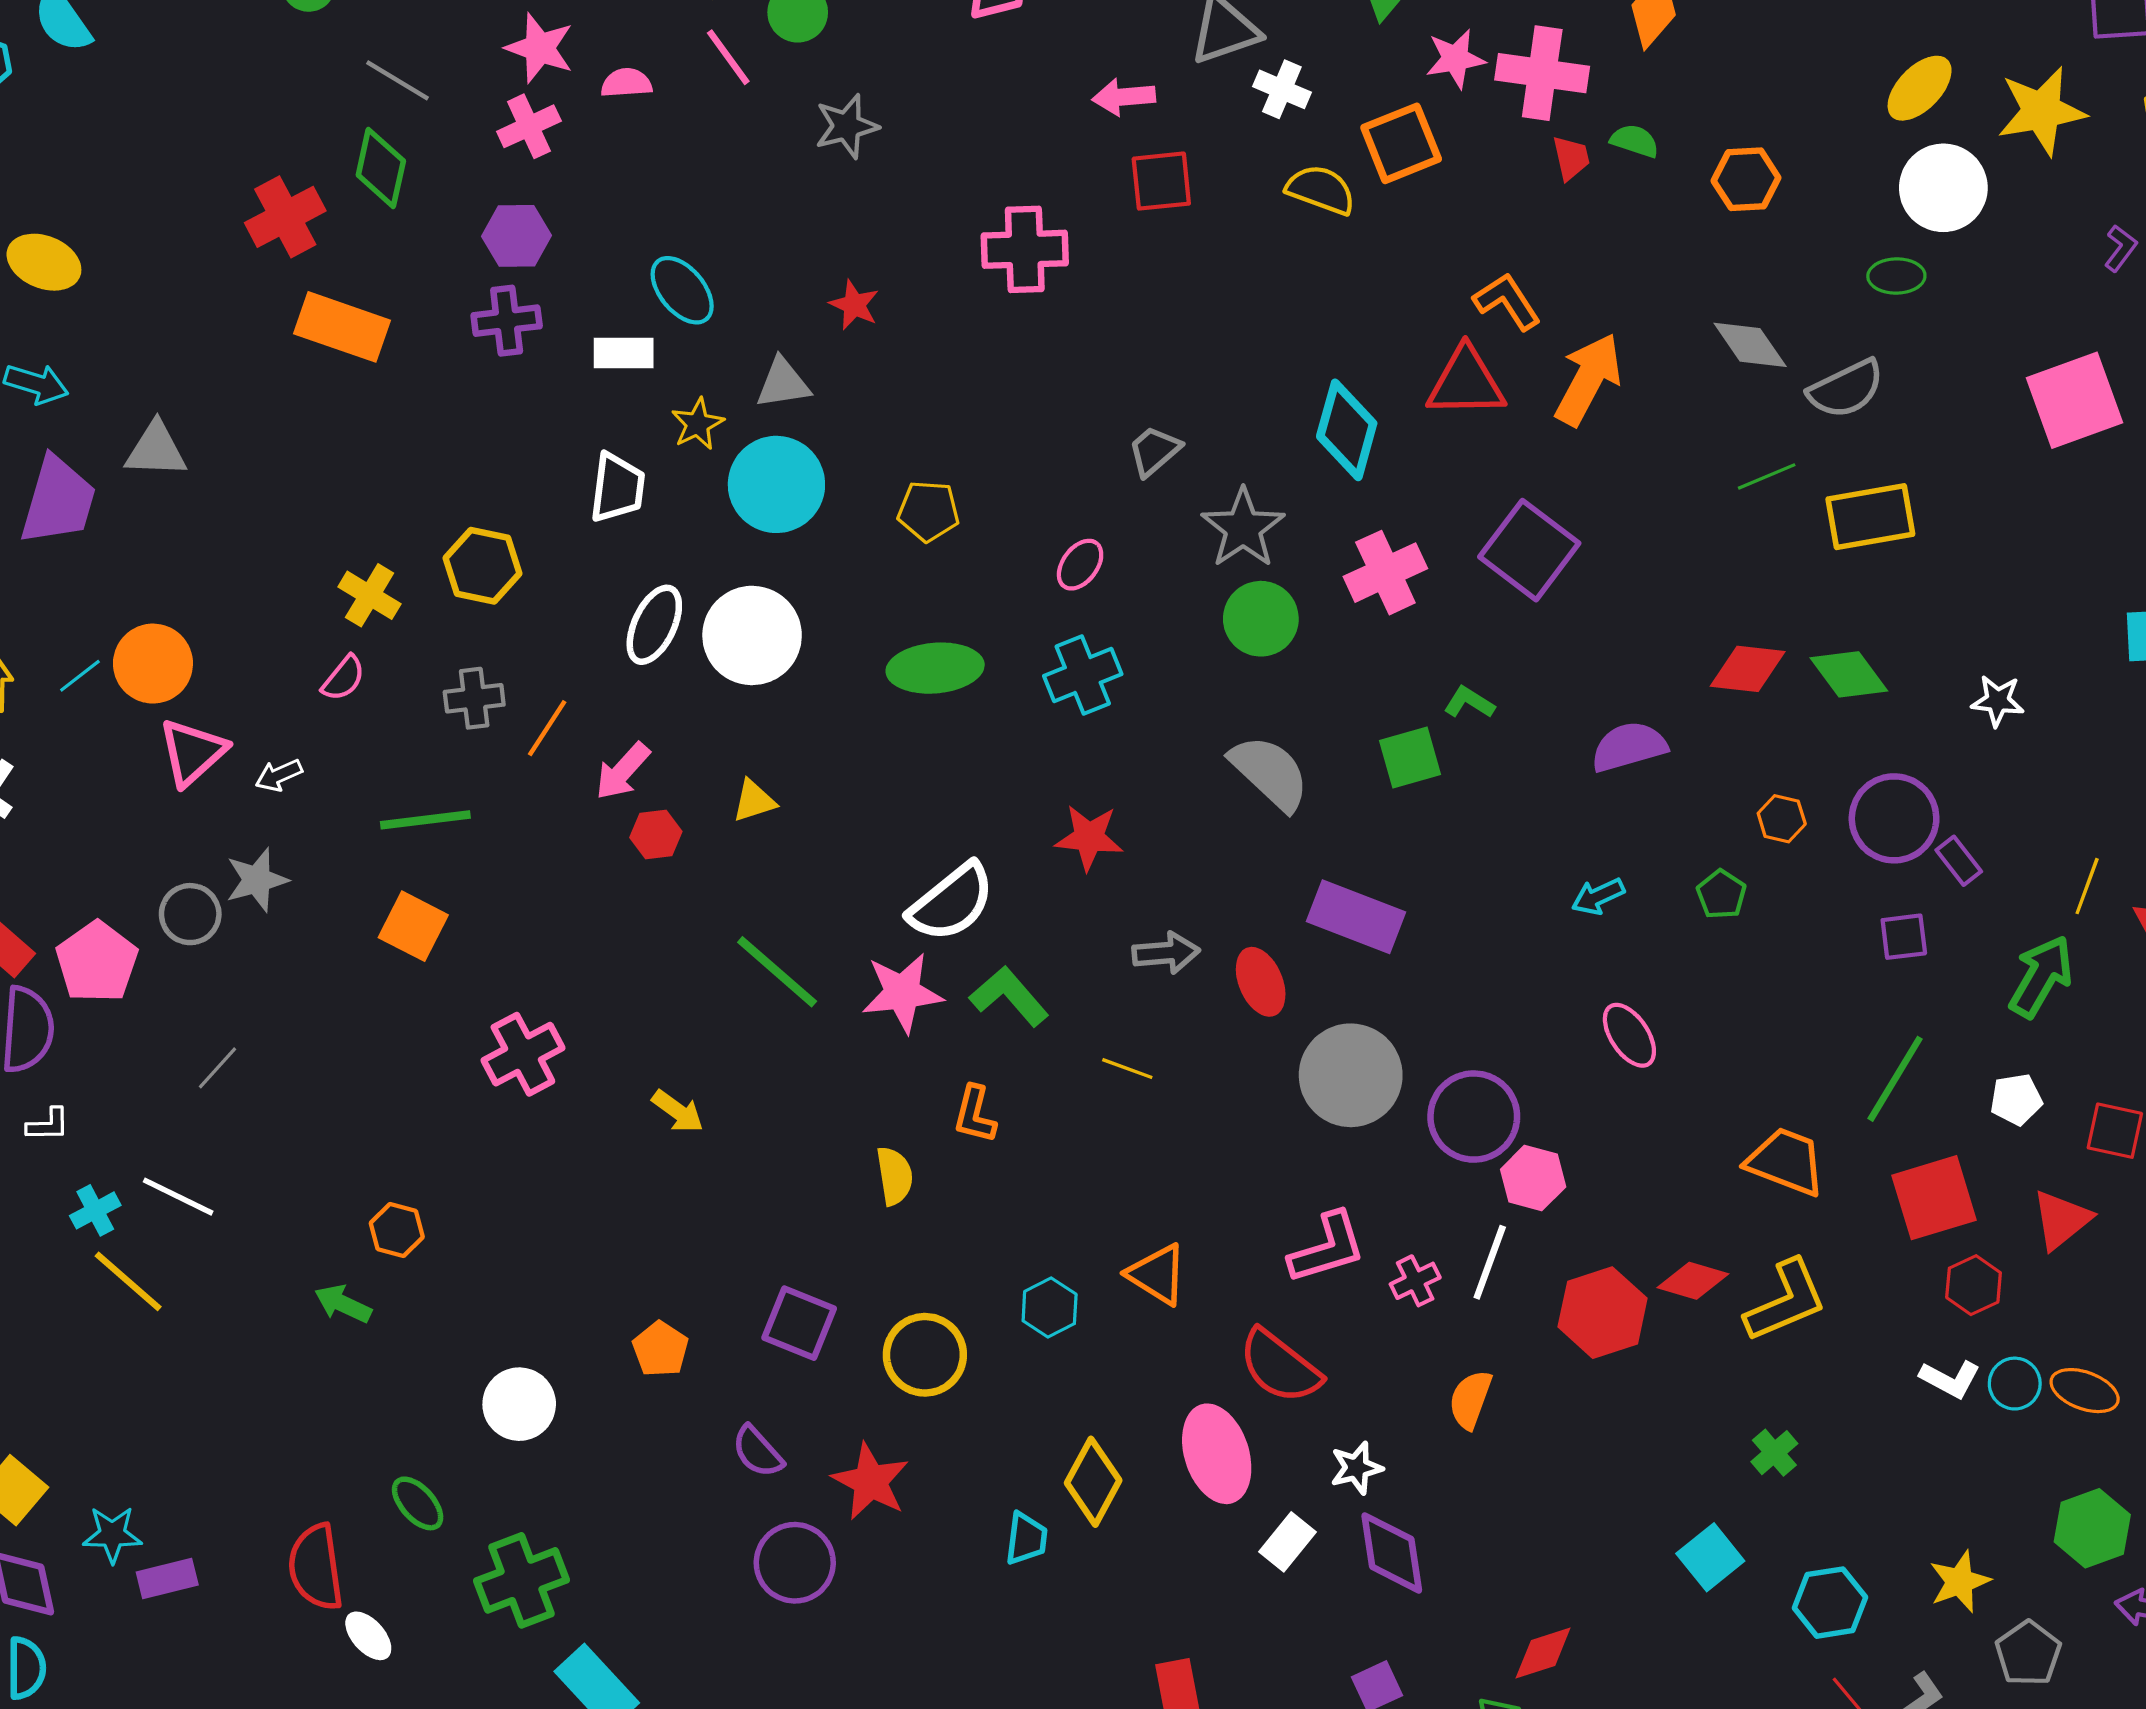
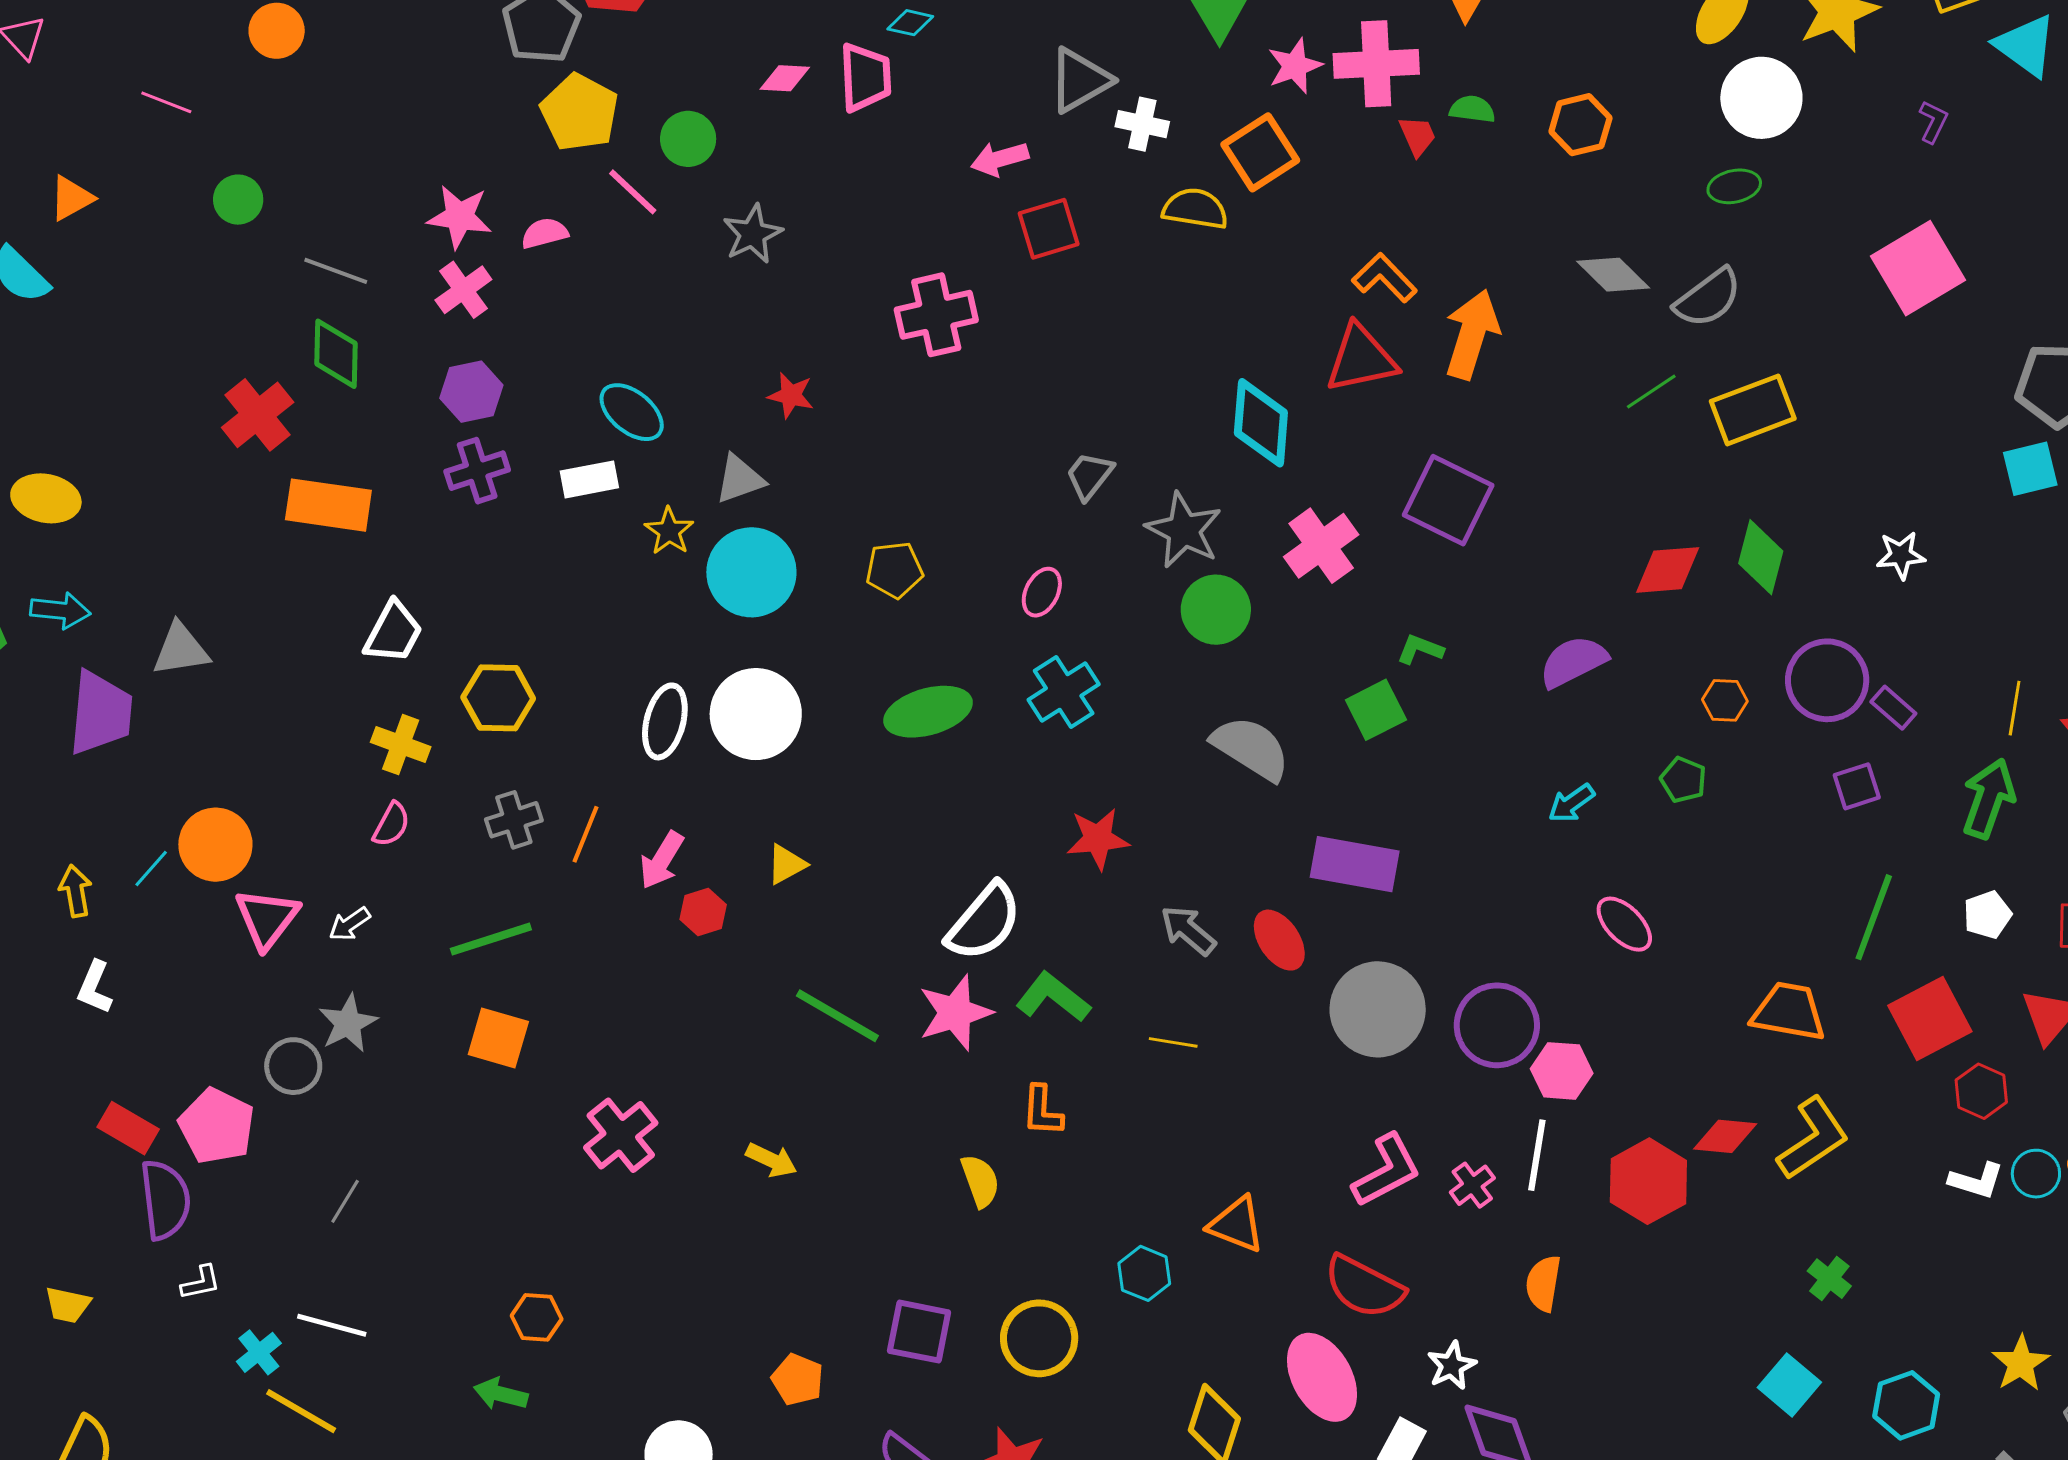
white trapezoid: (617, 488) -> (393, 632), moved, turned 32
green diamond: (1849, 674) -> (1761, 557), turned 62
gray arrow: (1166, 953) -> (1188, 930), turned -124

